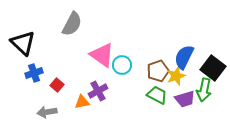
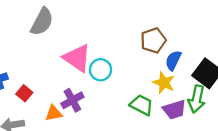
blue semicircle: (184, 57) -> (173, 60), size x0.7
brown pentagon: (158, 71) -> (153, 40), moved
yellow star: (176, 76) -> (164, 83), turned -30

